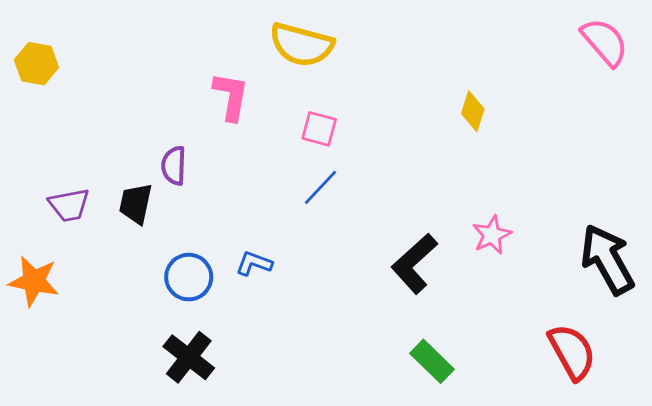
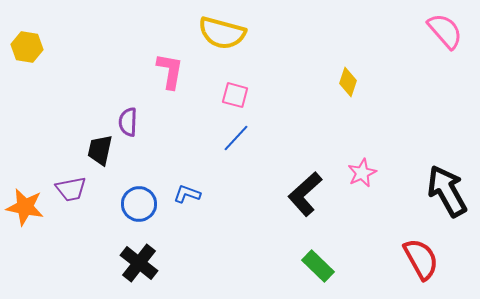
purple trapezoid: (69, 205) -> (71, 189), moved

